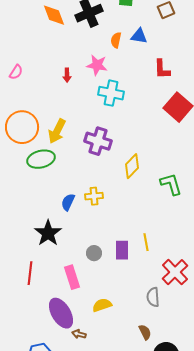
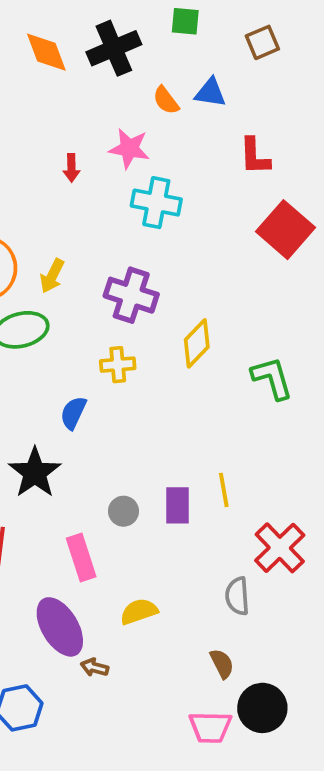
orange semicircle: (116, 40) -> (166, 100), turned -49
yellow arrow: (57, 131) -> (52, 276), size x0.7
yellow cross: (94, 196) -> (118, 365), moved

